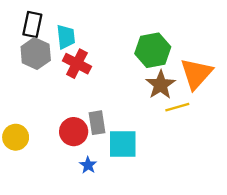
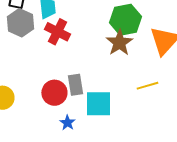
brown star: (161, 85) -> (119, 43), moved
yellow line: (177, 107) -> (147, 86), moved

